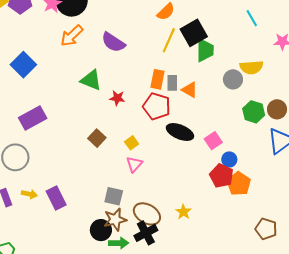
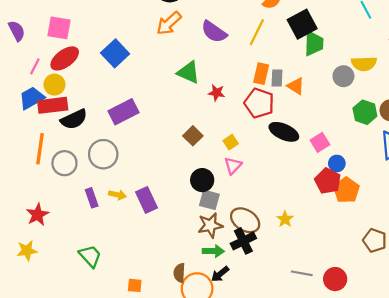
yellow line: (169, 40) -> (257, 32), moved
black circle: (101, 230) -> (202, 180), moved

